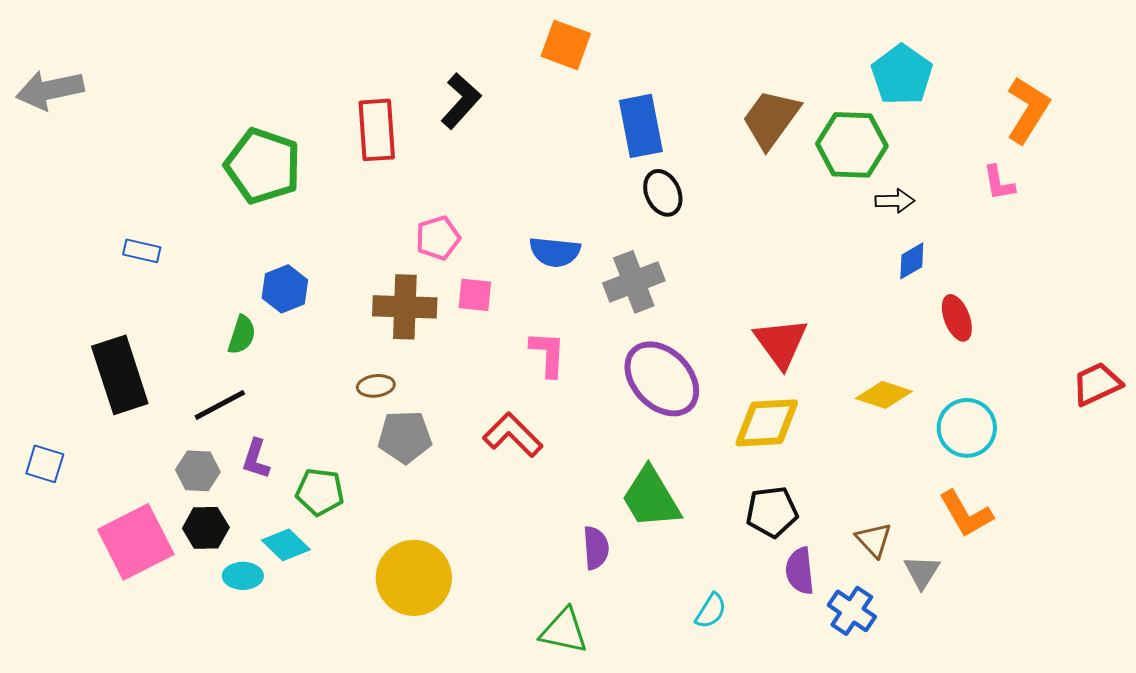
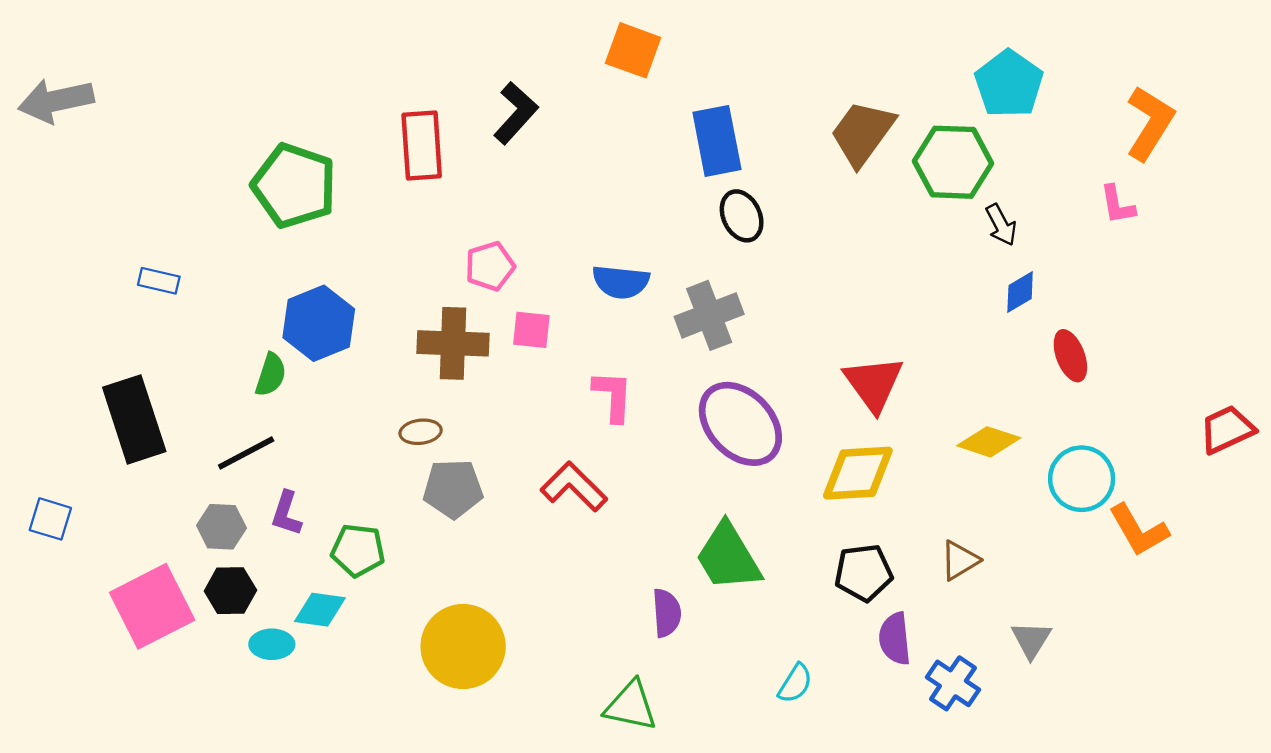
black arrow: (895, 201) -> (1001, 225), turned 63
blue hexagon: (285, 289) -> (319, 323), size x1.4
orange L-shape: (966, 514) -> (1139, 530), moved
brown triangle: (874, 540) -> (960, 560), moved, turned 42
cyan diamond: (286, 545) -> (320, 610), turned -36

